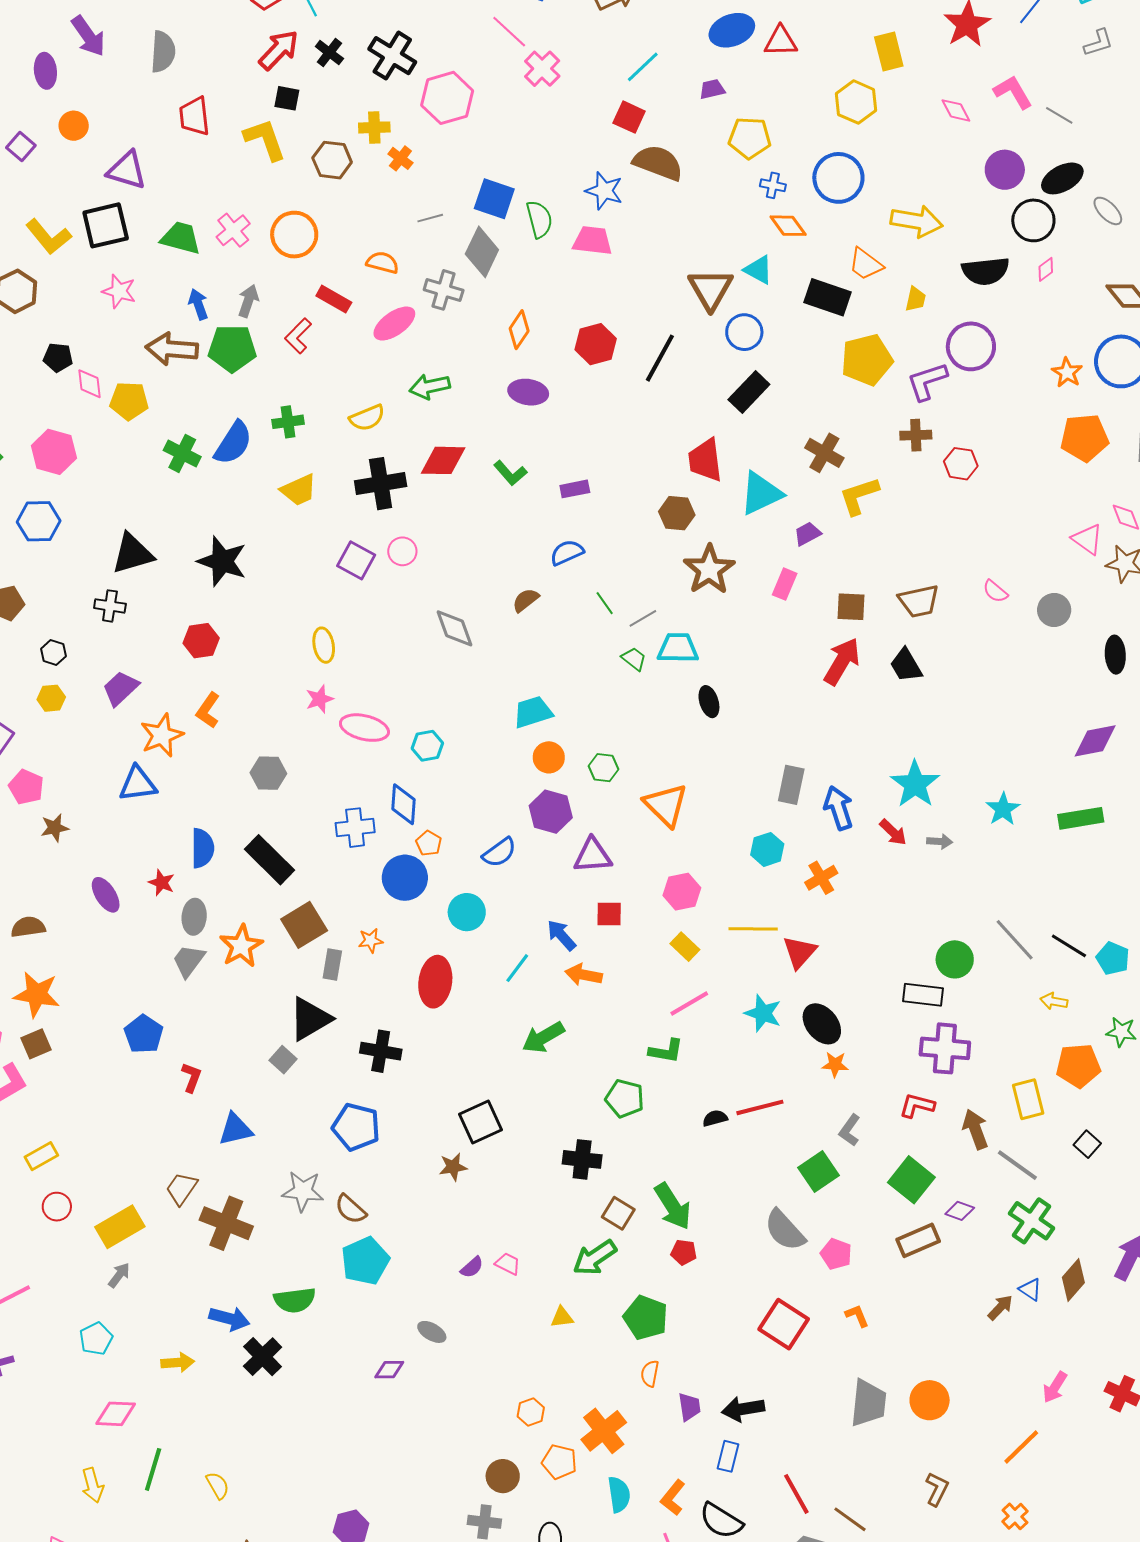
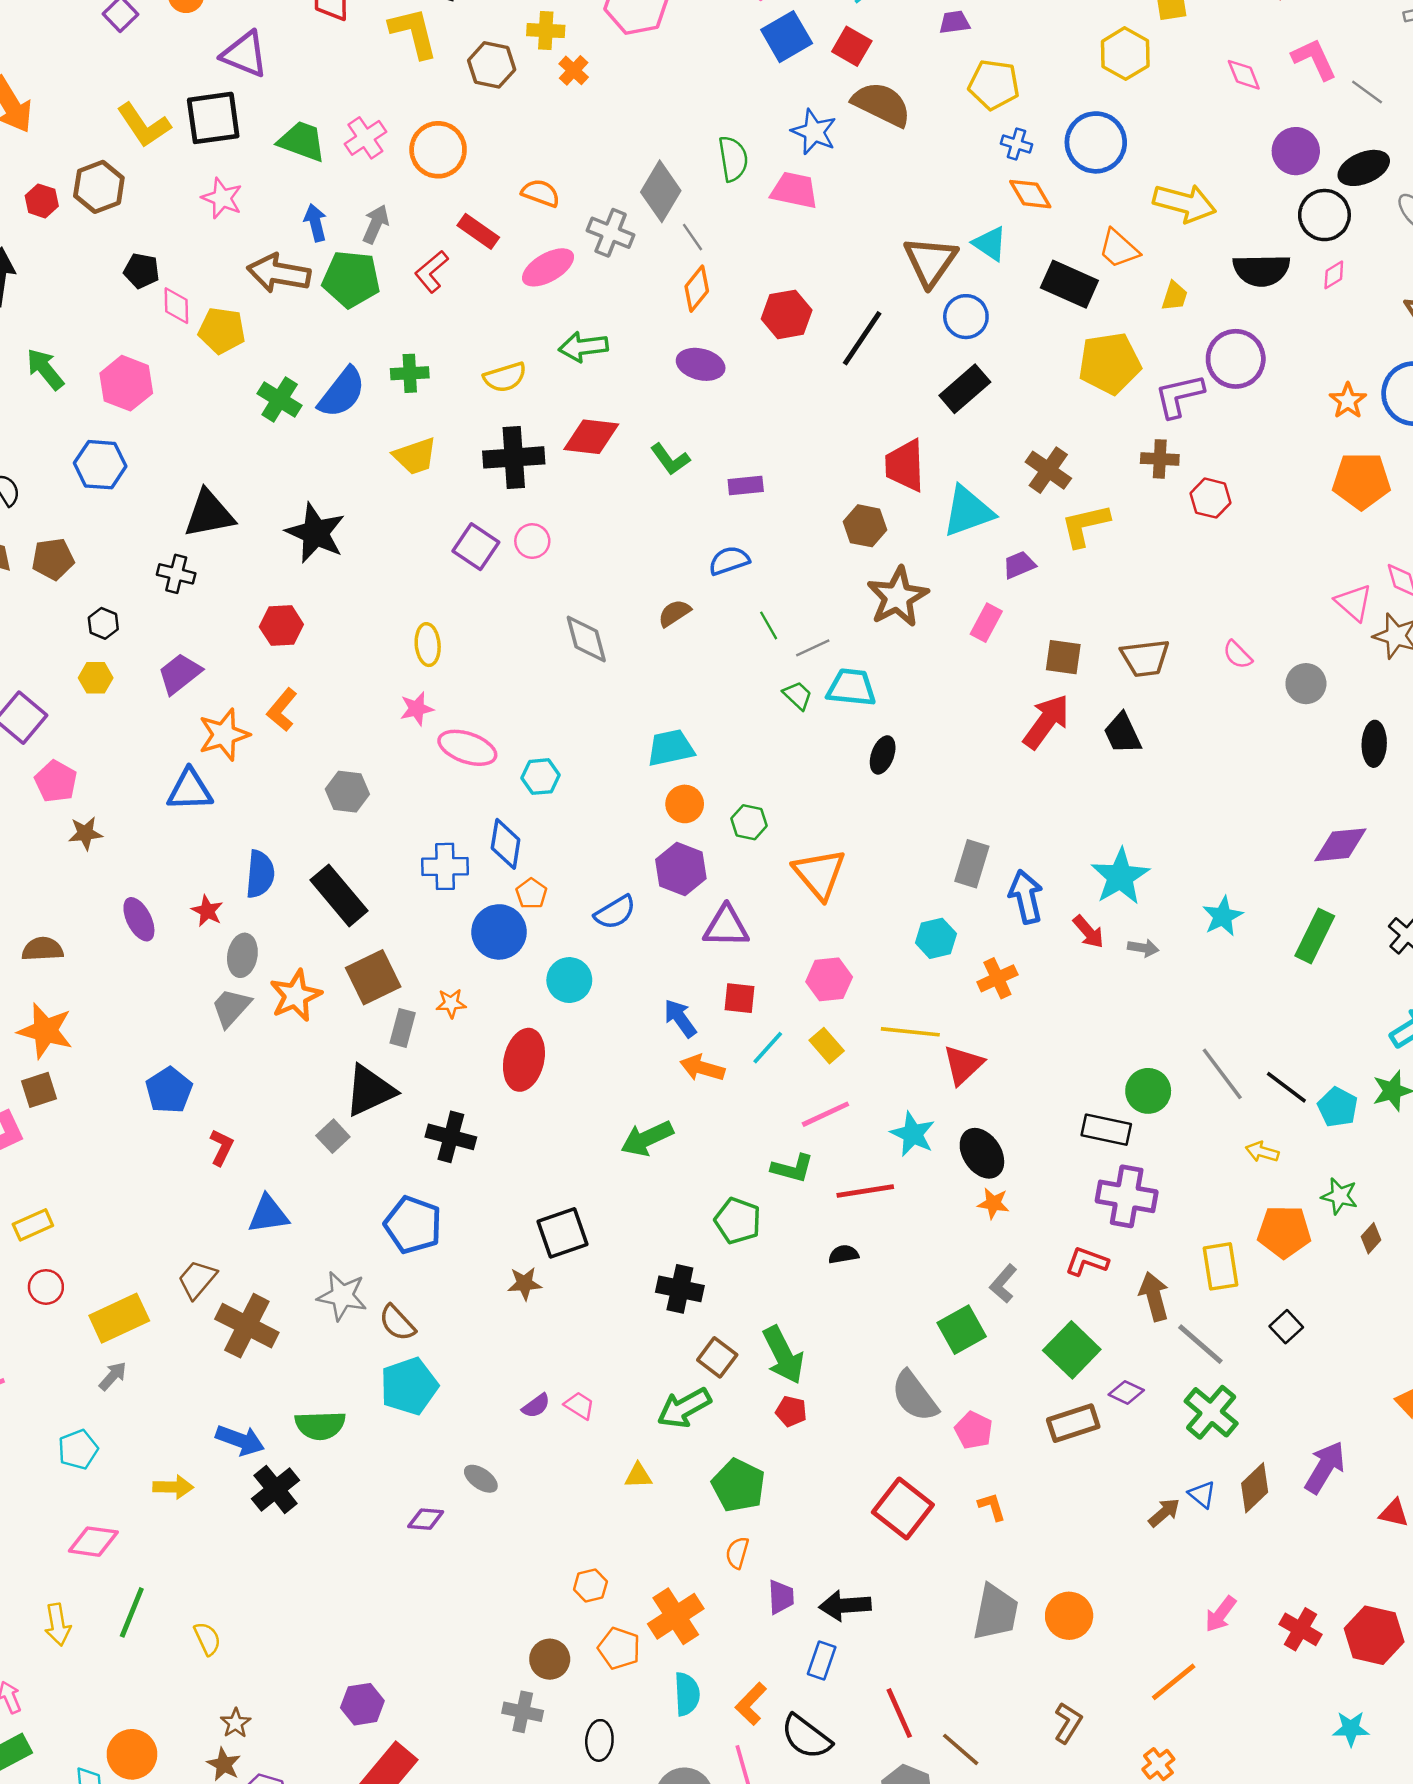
blue square: (494, 199) -> (787, 37), moved, turned 36
gray line: (430, 218) -> (693, 237), moved, turned 65
black ellipse: (709, 702) -> (883, 755), turned 32
green rectangle: (1081, 818) -> (1315, 936), turned -60
cyan line: (517, 968) -> (768, 1048), moved
red line: (760, 1107) -> (865, 1191), moved

